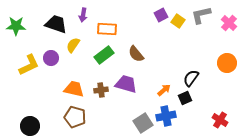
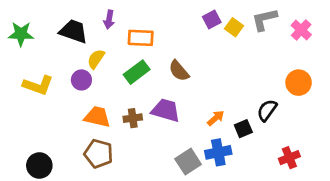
purple circle: (51, 58) -> (81, 80), moved
yellow L-shape: (29, 65) -> (38, 85), turned 45
black semicircle: (191, 78) -> (267, 110), moved
red cross: (220, 120) -> (289, 158), turned 35

